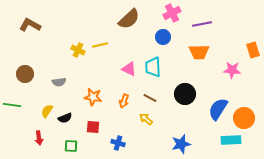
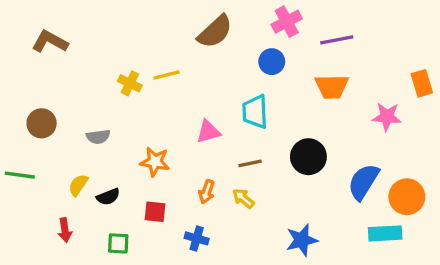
pink triangle: (129, 69) -> (208, 132), moved, turned -42
brown line: (150, 98) -> (250, 163), turned -40
orange arrow: (124, 101) -> (207, 192), moved

